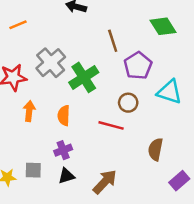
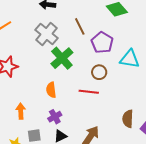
gray cross: (51, 63) -> (46, 34), moved
orange arrow: (29, 111) -> (21, 111), moved
brown semicircle: (156, 149) -> (128, 119), moved

